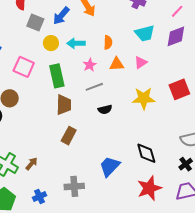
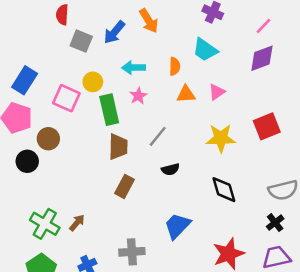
cyan trapezoid: (145, 33) -> (205, 50), moved, turned 50
yellow circle: (51, 43) -> (93, 82), moved
pink star: (90, 65) -> (138, 96), moved
gray line: (94, 87) -> (158, 136), moved, turned -30
black semicircle: (105, 109) -> (170, 169), moved
black diamond: (146, 153) -> (224, 190), moved

